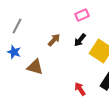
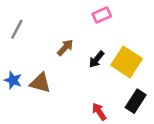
black arrow: (80, 40) -> (97, 59), moved
blue star: (14, 52) -> (13, 80), moved

